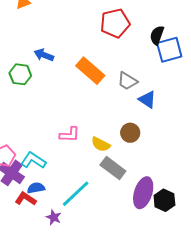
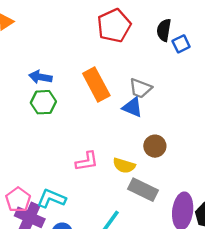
blue square: (169, 50) -> (181, 44), size x0.6
orange rectangle: (90, 71) -> (96, 85), turned 32
green hexagon: (20, 74) -> (43, 102), moved
blue triangle: (147, 100) -> (133, 107), moved

